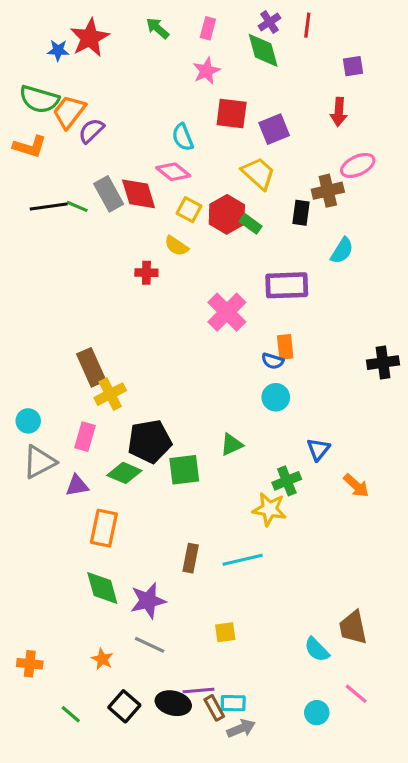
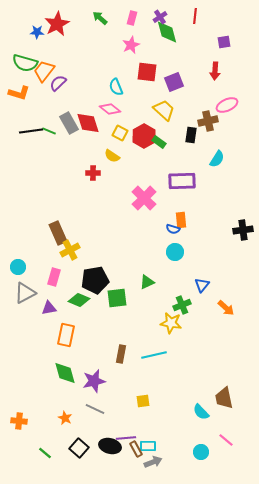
purple cross: (269, 22) -> (160, 17), moved

